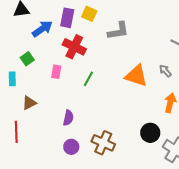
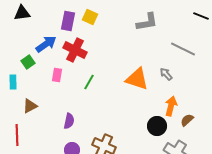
blue arrow: (42, 29) -> (46, 44), moved
gray L-shape: (118, 31) -> (147, 22), moved
black circle: (150, 133) -> (157, 126), moved

